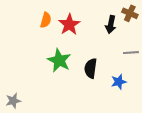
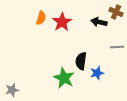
black arrow: (111, 25) -> (99, 22), turned 91
green star: (59, 60) -> (64, 78), moved
blue star: (119, 82) -> (97, 73), moved

